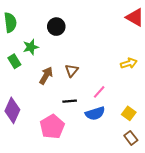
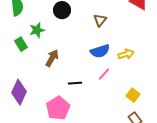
yellow arrow: (129, 63) -> (126, 54), moved
brown triangle: (72, 70) -> (100, 20), moved
blue semicircle: (95, 113) -> (100, 51), moved

